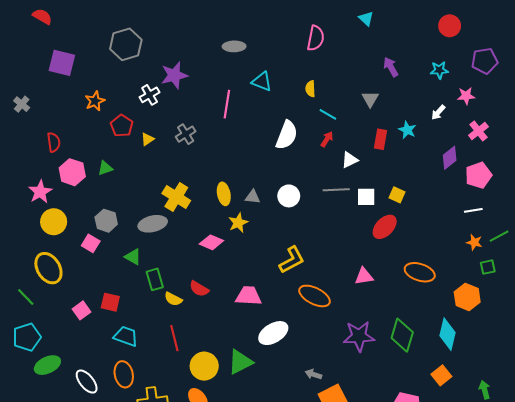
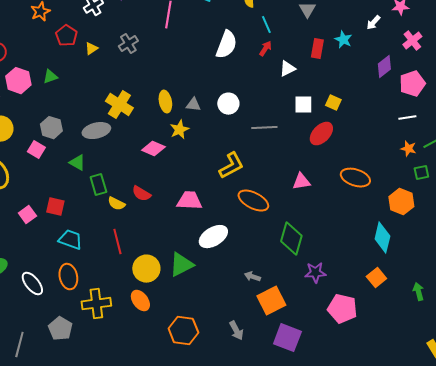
cyan line: (328, 114) -> (266, 25), turned 36
gray line: (336, 190) -> (264, 128), moved
green diamond: (402, 335) -> (291, 239), moved
purple star: (359, 336) -> (315, 273), moved, size x0.7

